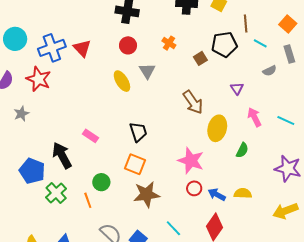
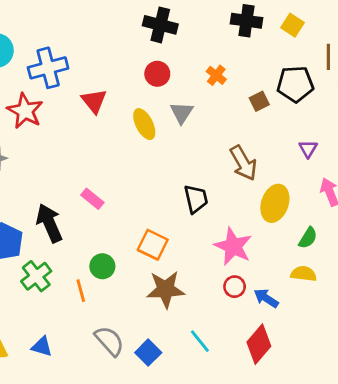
red triangle: (82, 48) -> (94, 101), moved
black trapezoid: (138, 132) -> (196, 199), moved
yellow semicircle: (243, 193) -> (304, 274), moved

